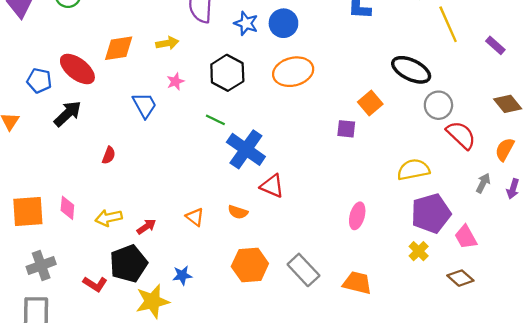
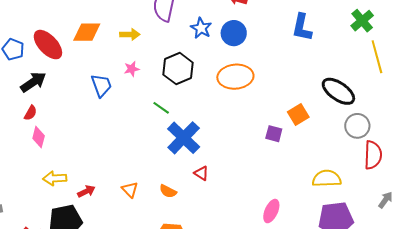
red semicircle: (461, 135) -> (373, 155), turned 40
red semicircle: (109, 155) -> (30, 113), moved
red triangle: (272, 186) -> (201, 173), size x0.7
pink diamond: (67, 208) -> (39, 137), moved

